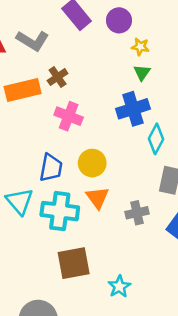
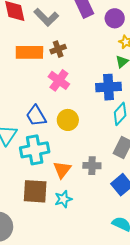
blue trapezoid: (51, 168) -> (36, 116), turned 125
orange triangle: (97, 198) -> (62, 170), moved
cyan cross: (60, 211) -> (35, 150), turned -32
cyan star: (119, 287) -> (63, 199), moved

